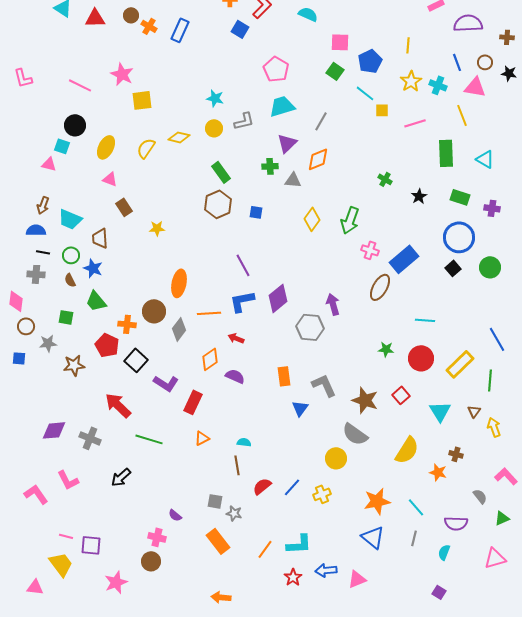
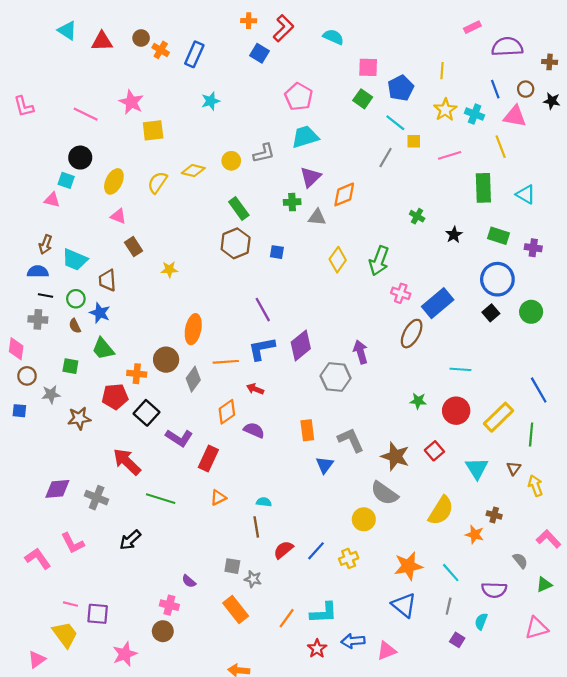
cyan star: (215, 98) -> (211, 101), moved, turned -30
gray line: (321, 121) -> (386, 158), moved
red pentagon: (107, 345) -> (115, 397), turned -30
pink triangle: (35, 587) -> (37, 659), turned -42
purple square: (439, 592) -> (457, 640), moved

